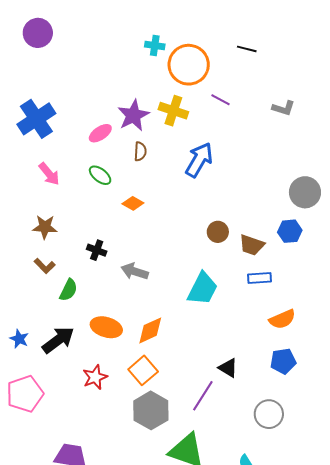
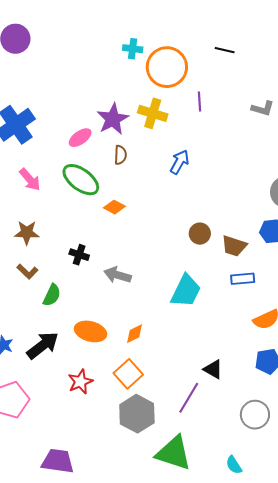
purple line: (220, 100) -> (200, 102), turned 60
blue arrow: (199, 160) -> (180, 162), size x0.7
green ellipse: (100, 175) -> (81, 180), size x1.6
orange diamond: (150, 330) -> (135, 334), size x0.7

